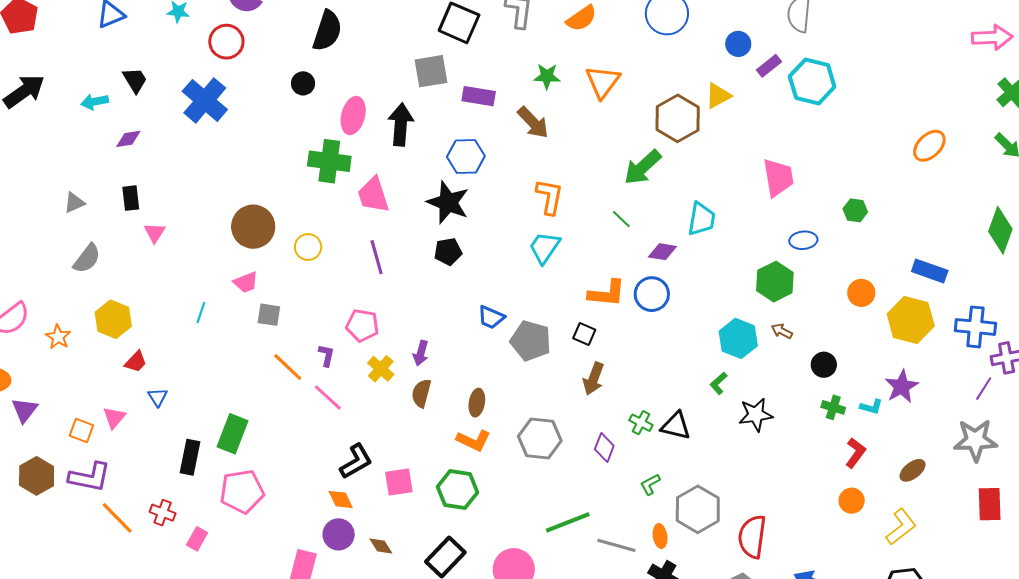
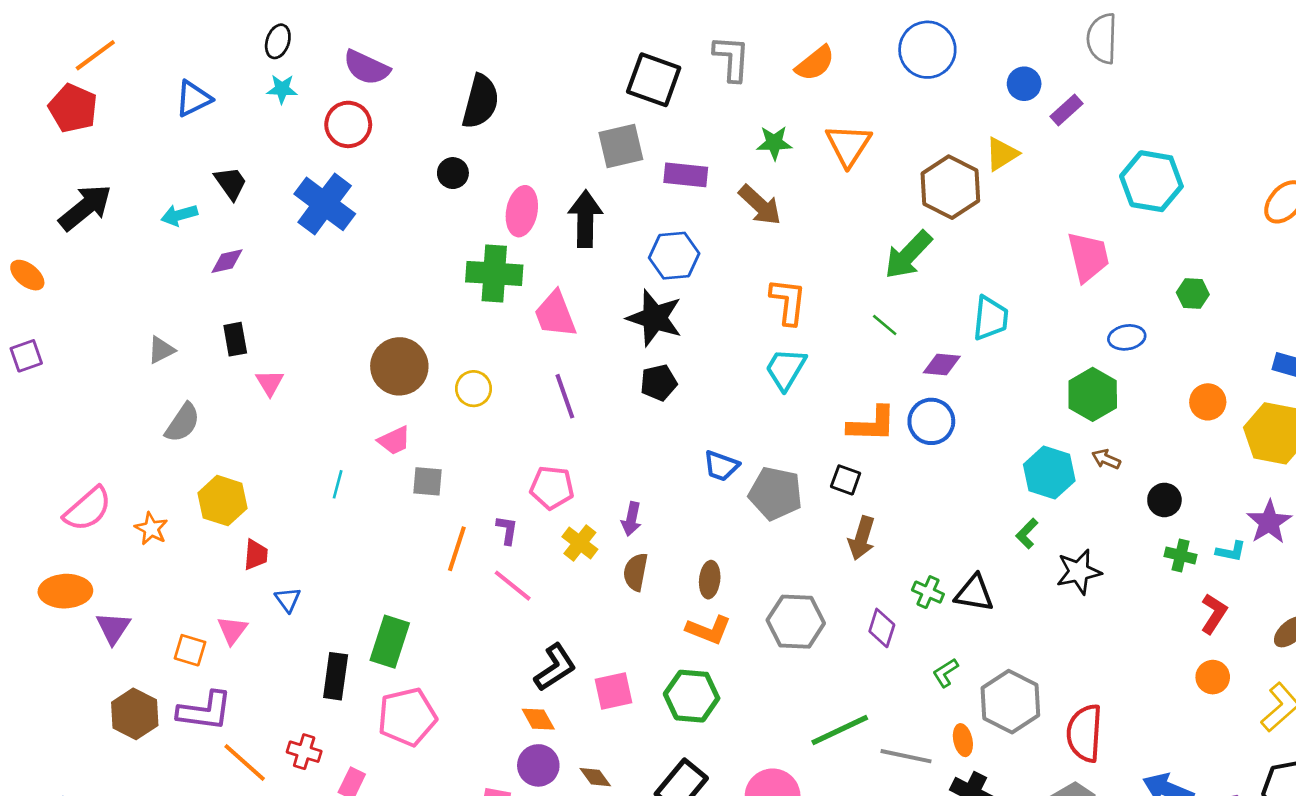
cyan hexagon: (812, 81) -> (1151, 181), moved
red trapezoid: (136, 362) -> (256, 555), turned -35
orange line: (288, 367) -> (457, 549), turned 68

